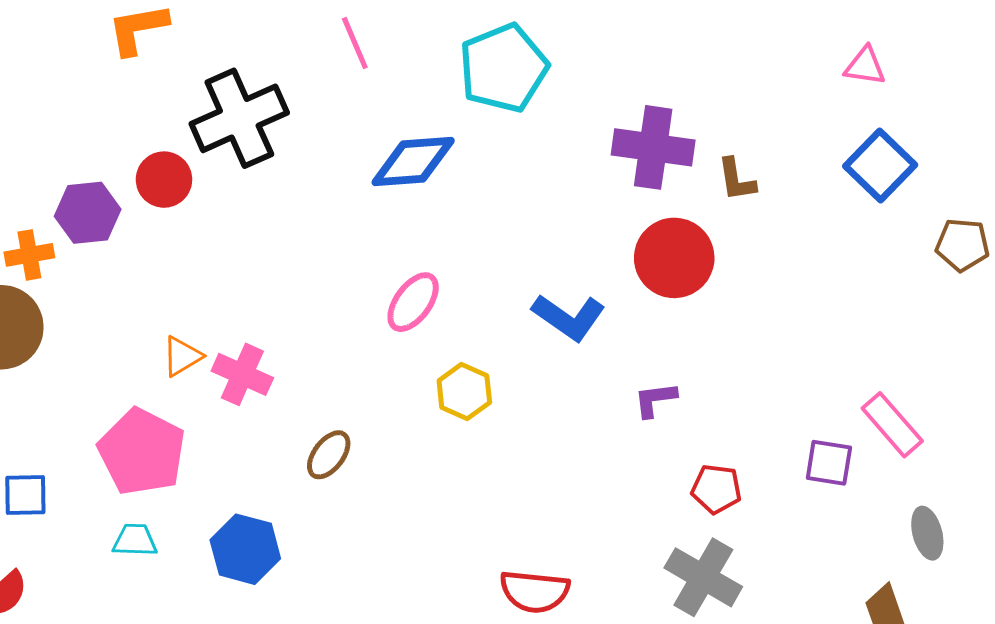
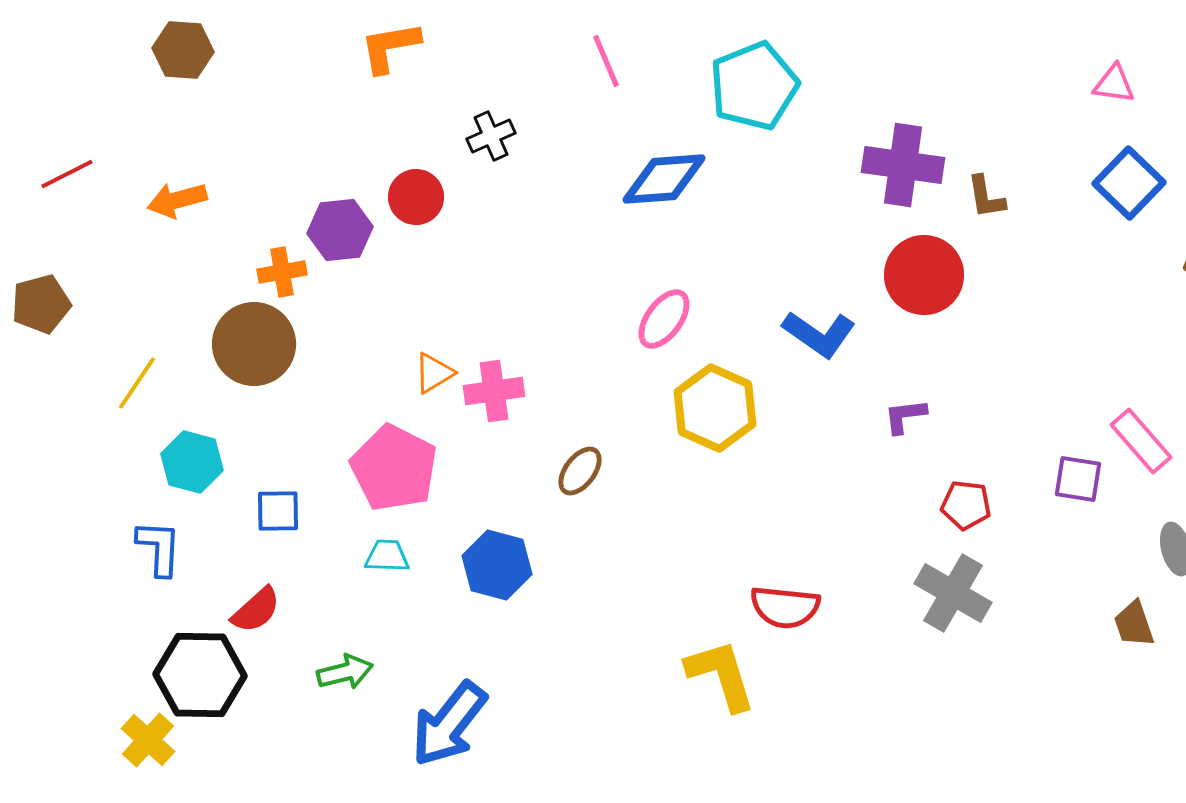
black cross: (239, 118) -> (491, 136), size x0.5
pink cross: (242, 374) -> (494, 391), turned -32
yellow hexagon: (464, 391) -> (715, 408), size x1.5

